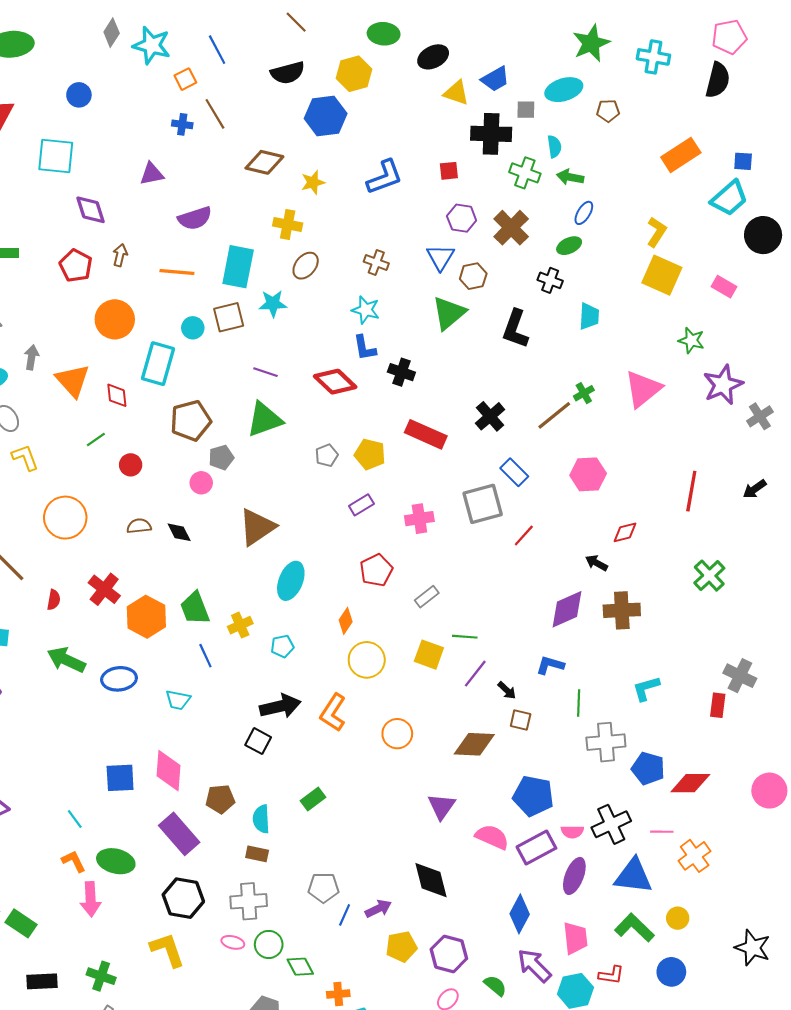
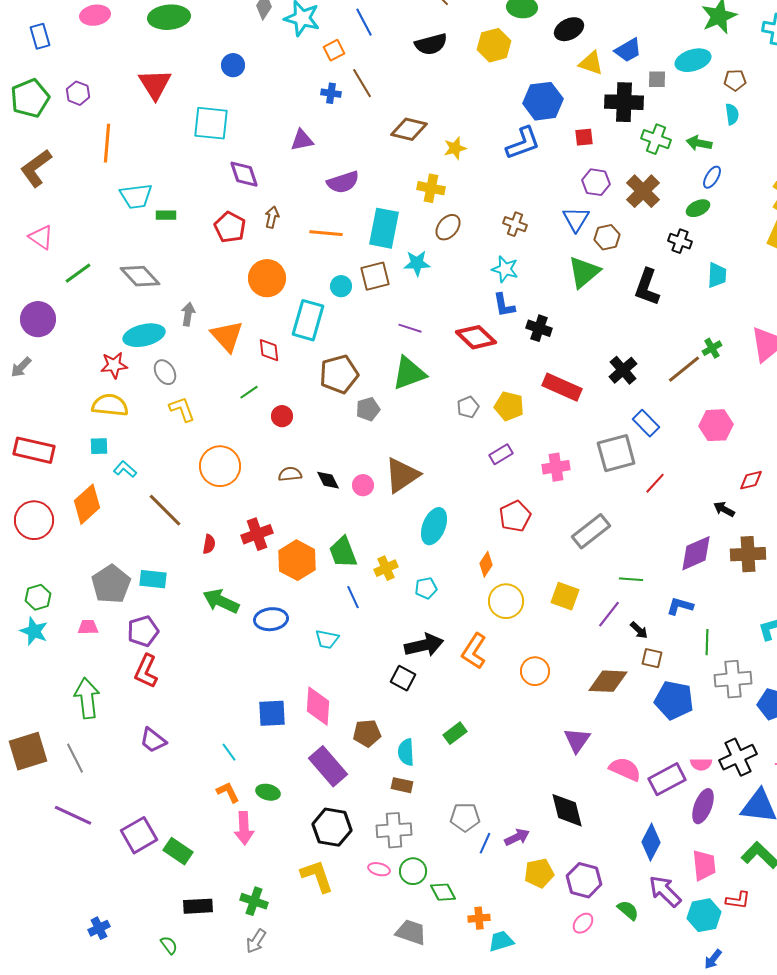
blue hexagon: (326, 116) -> (543, 101), moved
cyan semicircle: (554, 147) -> (732, 114), moved
pink circle: (201, 483) -> (363, 485), moved
red cross: (104, 589) -> (257, 534), turned 32
gray rectangle: (427, 597) -> (591, 531), moved, size x1.6
green line: (465, 637) -> (631, 579), moved
blue pentagon: (533, 796) -> (674, 700), moved
green ellipse: (116, 861) -> (268, 792), size x0.7

